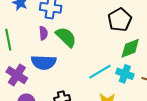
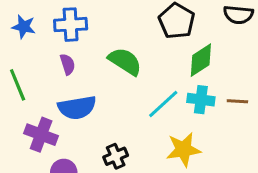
green semicircle: (66, 37) -> (125, 61), moved

